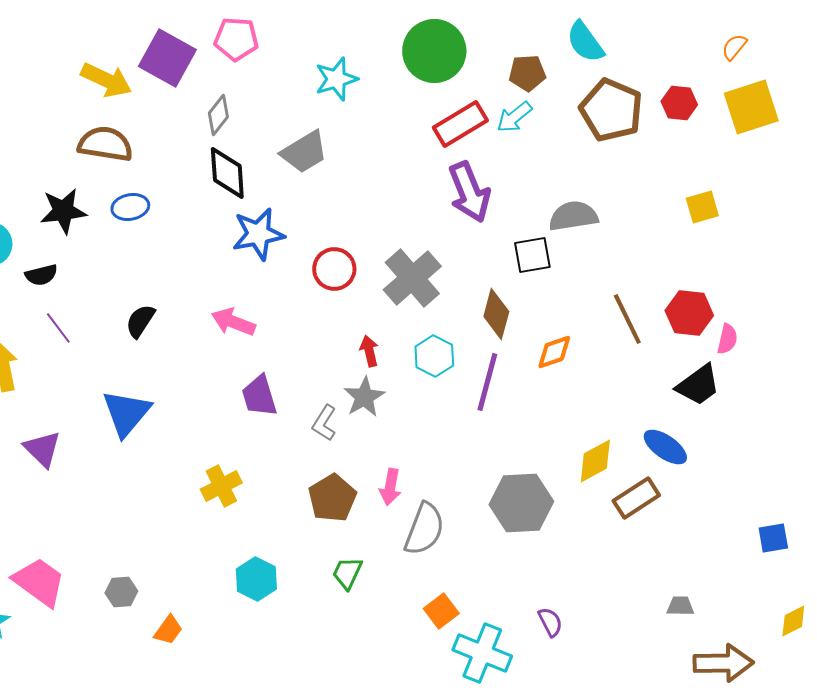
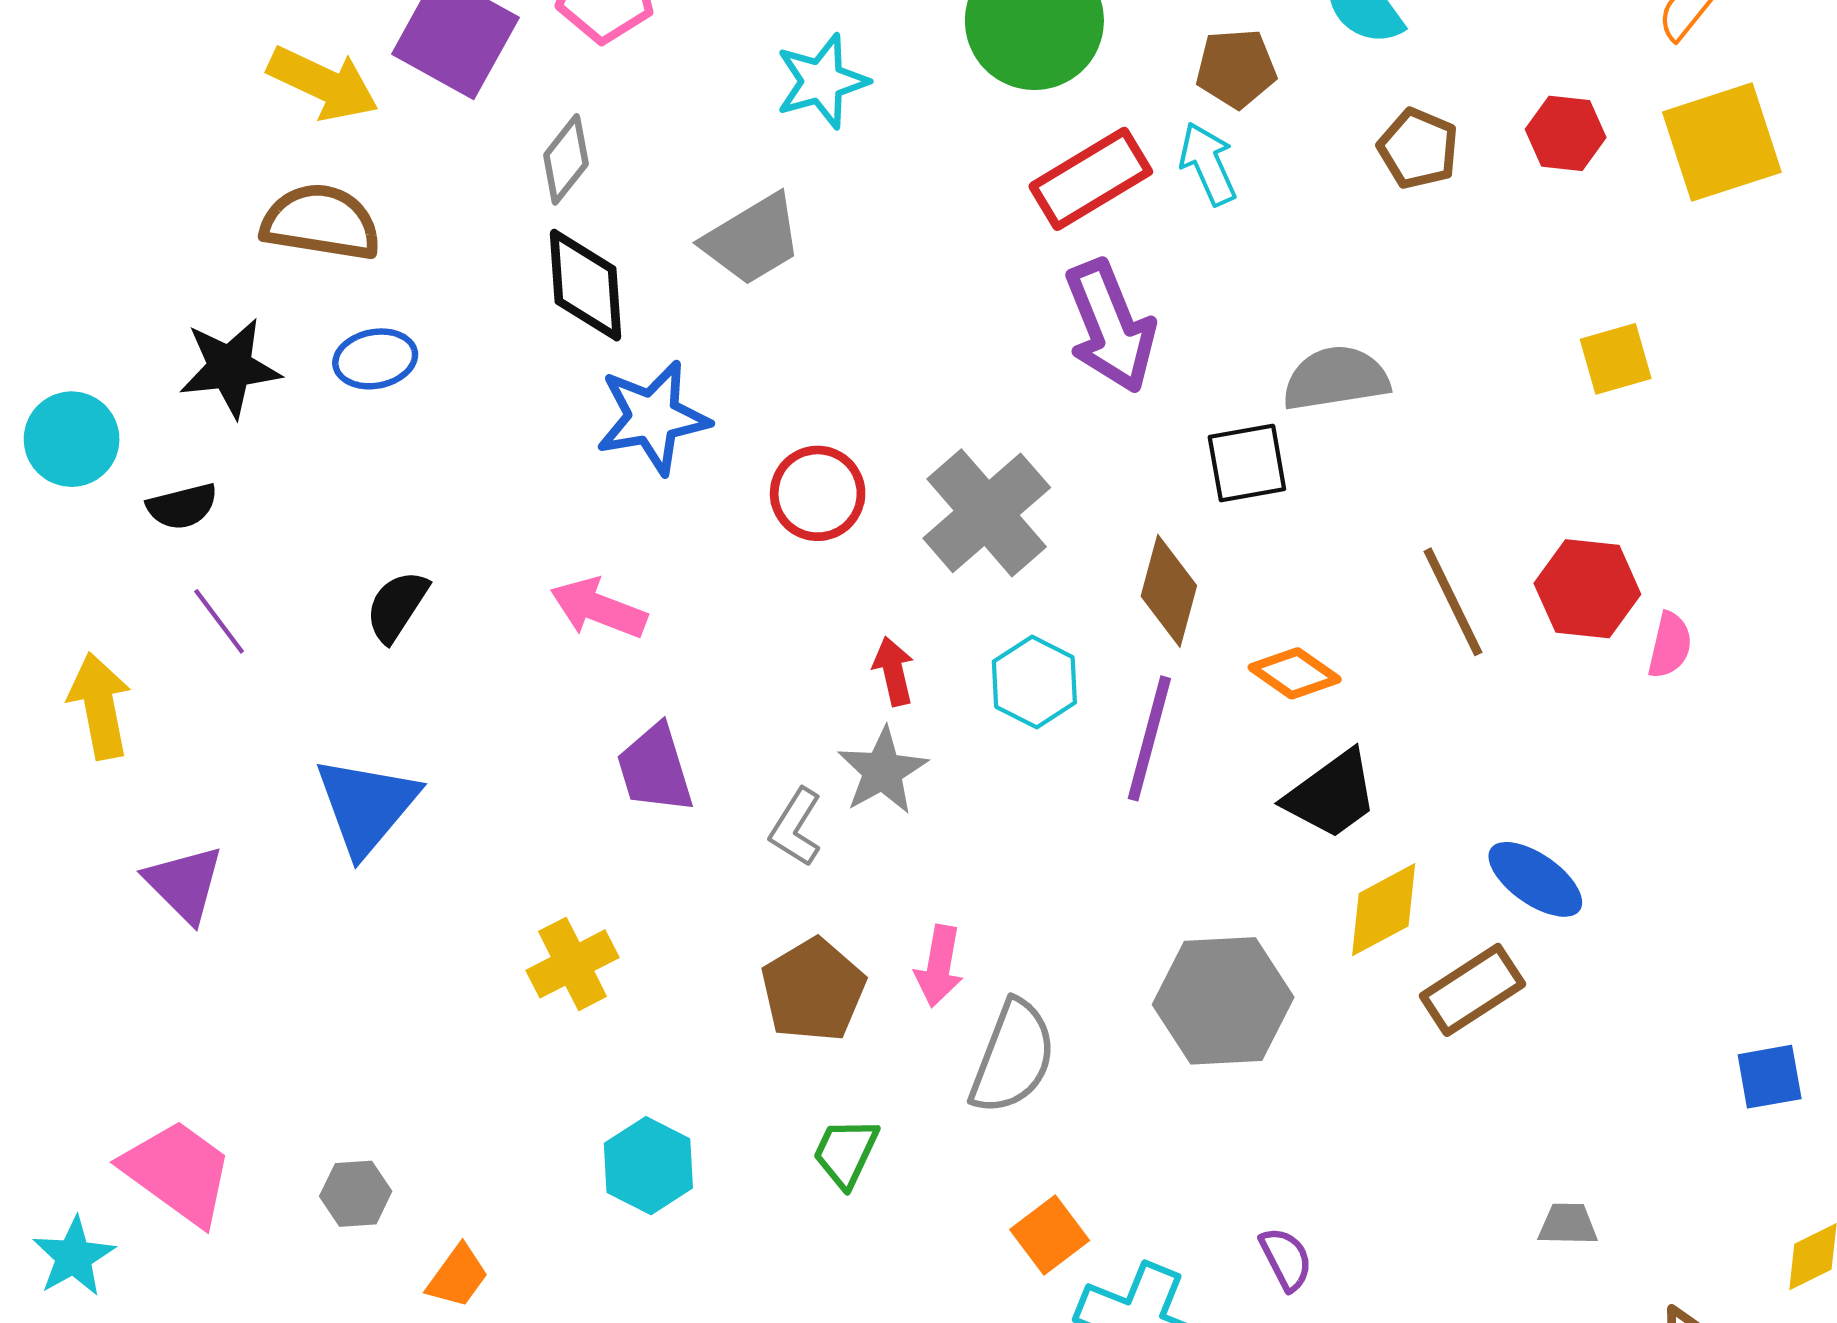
brown pentagon: (611, 110) -> (1418, 149), size x0.6
cyan arrow: (514, 117) -> (1208, 164), turned 105
orange diamond: (554, 352) -> (1295, 673), turned 54
black trapezoid: (698, 385) -> (1332, 795), moved

